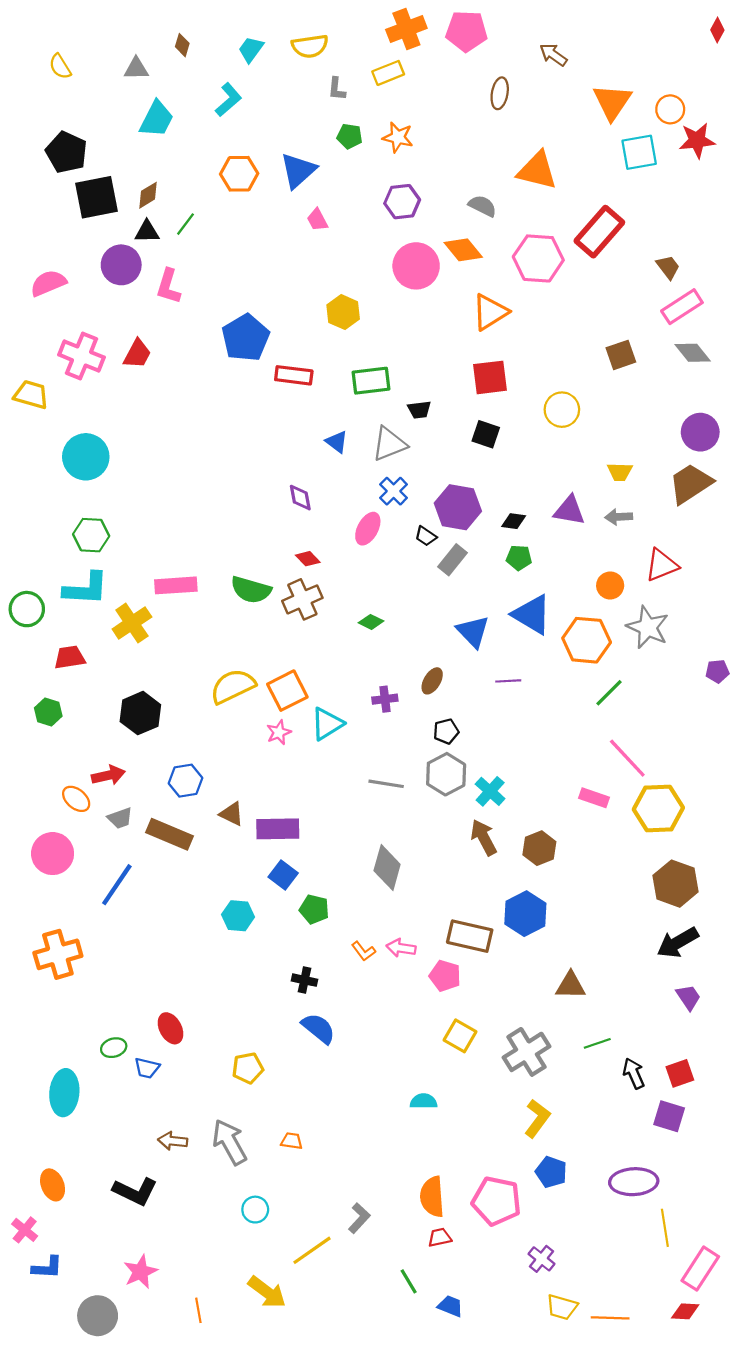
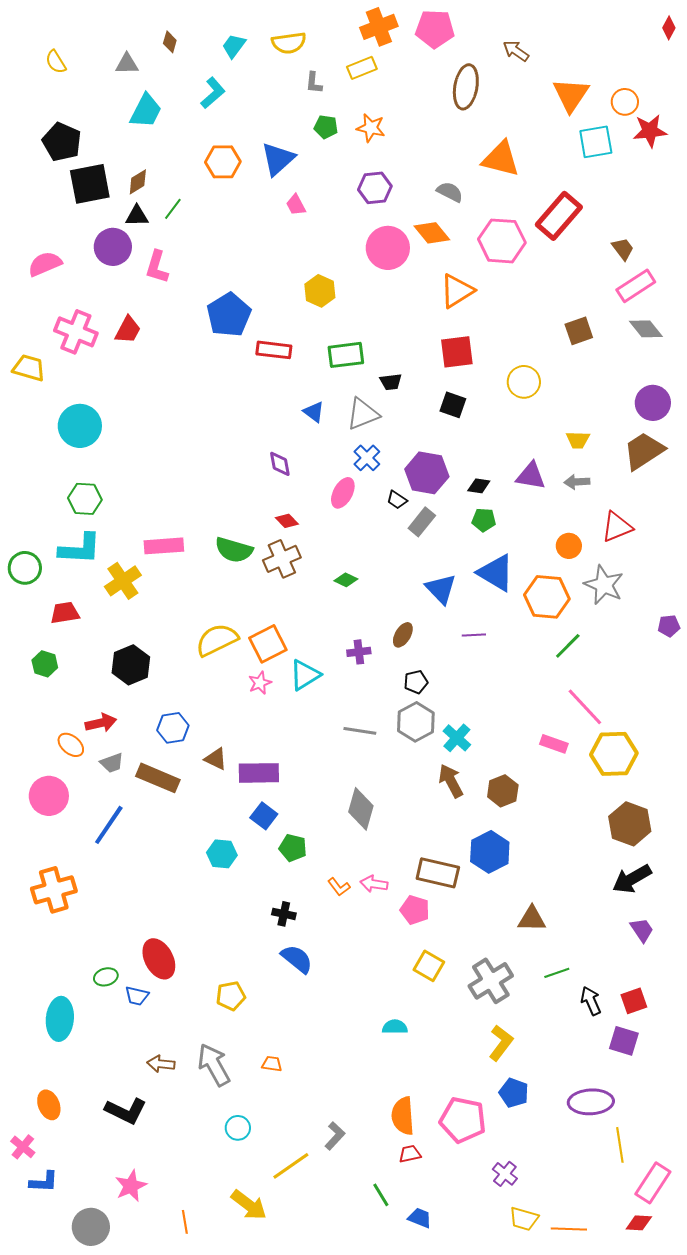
brown ellipse: (500, 93) -> (466, 87), size x1.5
red ellipse: (170, 1028) -> (159, 959), size x1.4

